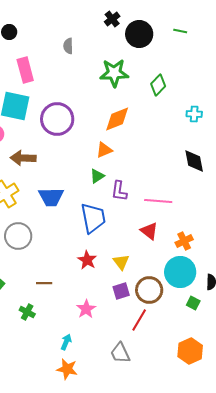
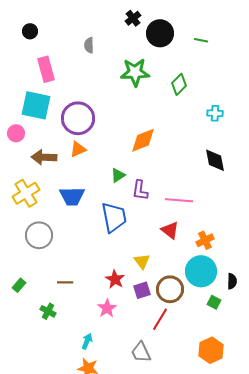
green line: (180, 31) -> (201, 40), moved
orange diamond: (117, 119) -> (143, 140), moved
orange triangle: (104, 150) -> (78, 149), moved
red star: (87, 260) -> (115, 279), moved

